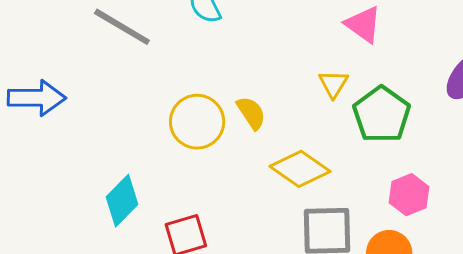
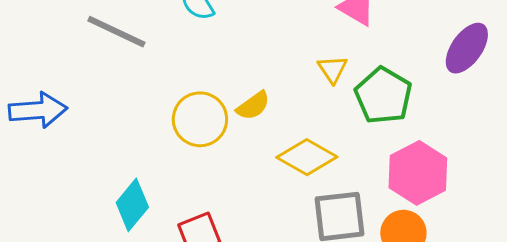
yellow semicircle: (251, 113) -> (253, 106), turned 93
pink hexagon: (409, 195) -> (418, 173), size x1.5

